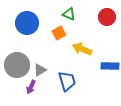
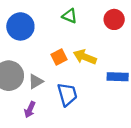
orange square: (59, 33) -> (59, 57), moved
purple arrow: (31, 87) -> (30, 110), moved

